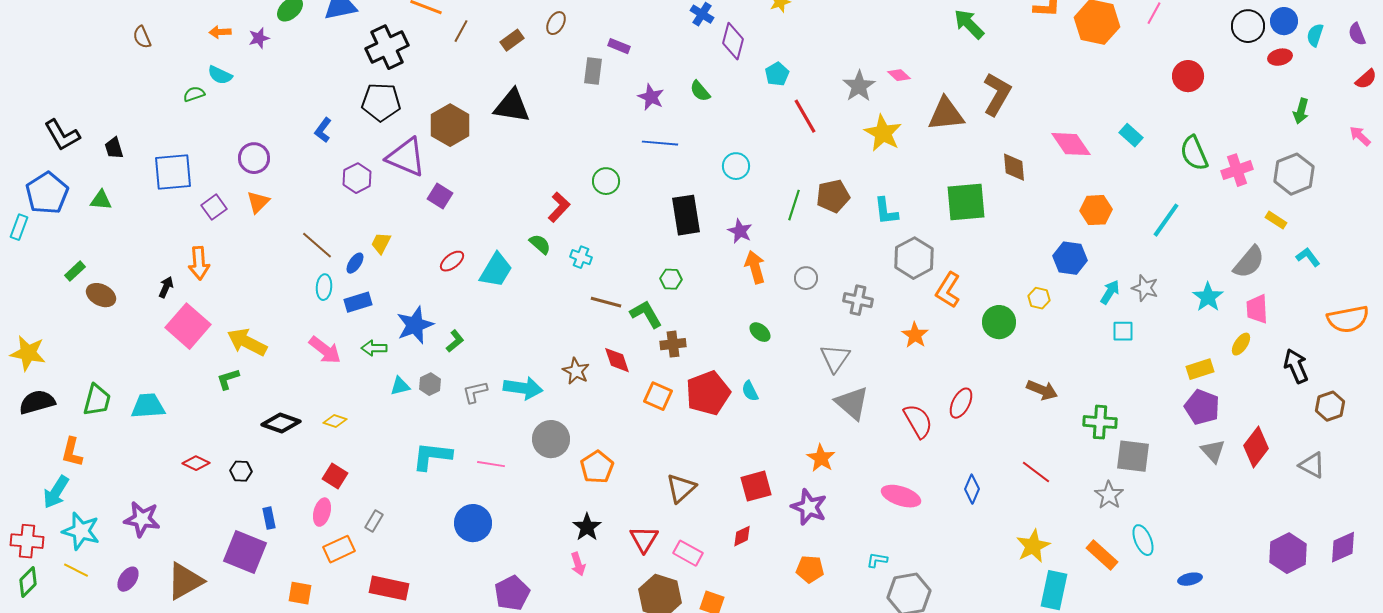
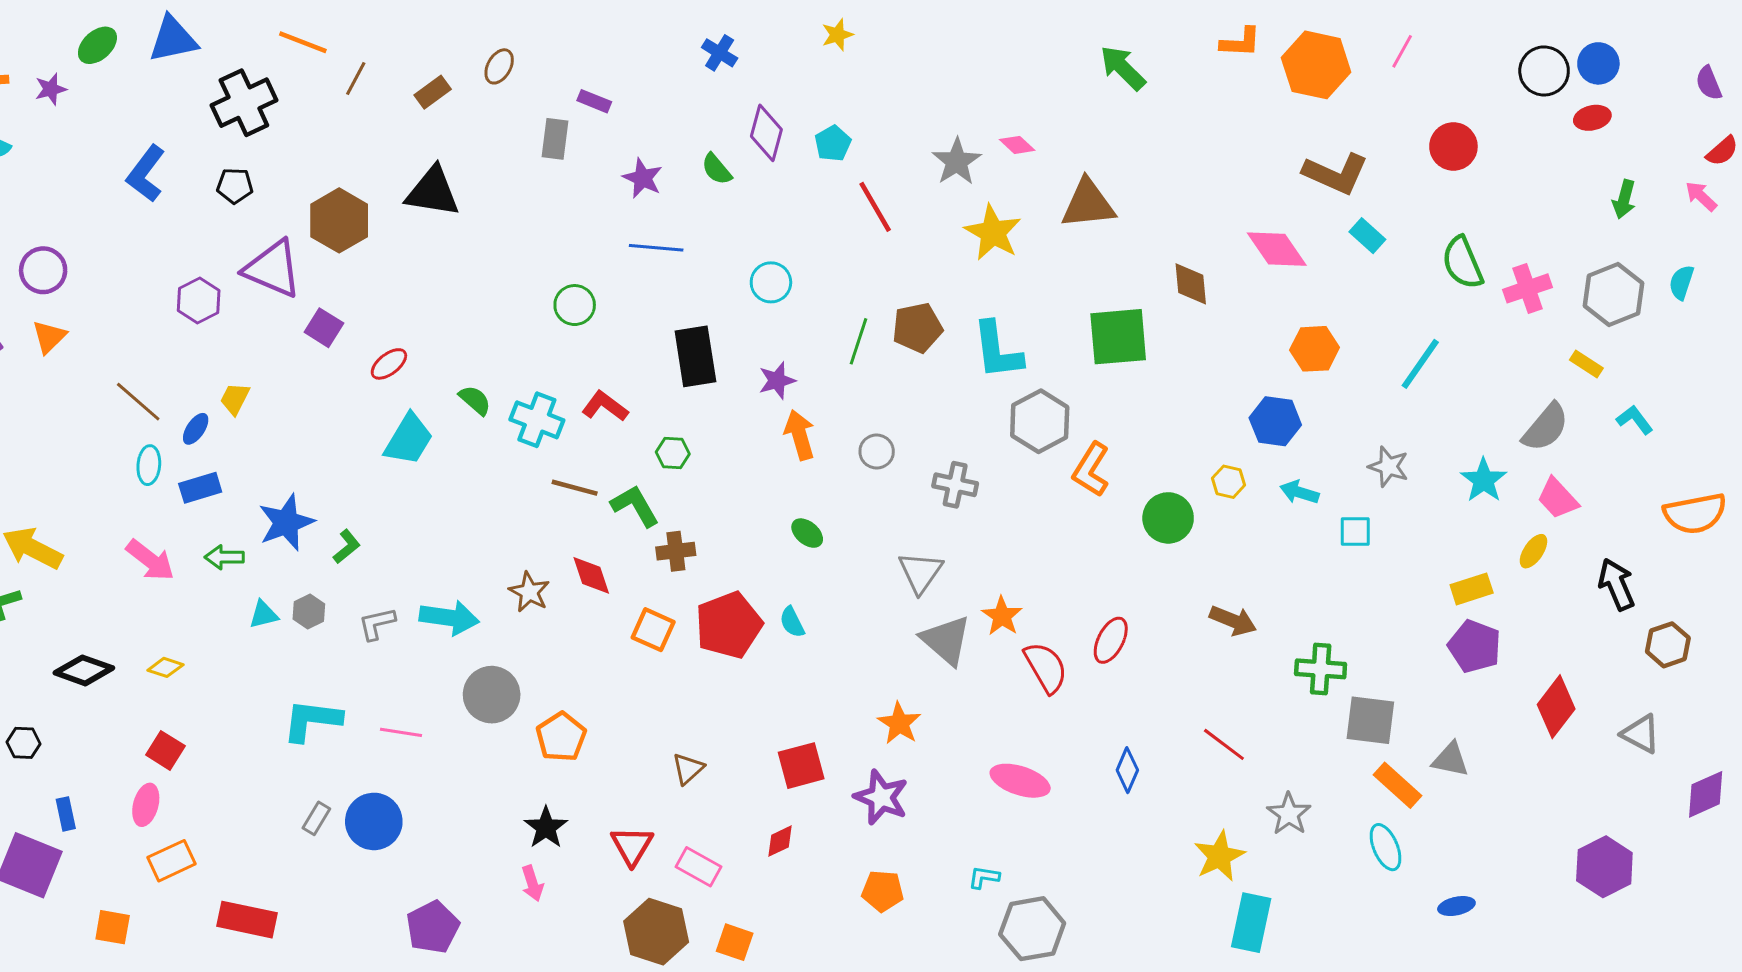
cyan semicircle: (1315, 35) -> (1681, 282), moved
purple diamond: (733, 41) -> (766, 133), moved
brown L-shape: (997, 94) -> (1336, 174), moved, turned 84
black pentagon: (381, 102) -> (235, 186), size x0.6
blue L-shape: (323, 130) -> (146, 174), moved, size x1.5
pink arrow: (1360, 136) -> (1701, 196), moved
red L-shape: (559, 207) -> (605, 406), moved, turned -96
cyan L-shape: (886, 211) -> (997, 350), size x1.4
purple star: (740, 231) -> (777, 381), turned 30
cyan cross: (581, 257) -> (537, 420), size x1.6
red ellipse: (452, 261) -> (389, 364), moved
cyan arrow: (1110, 292) -> (1299, 492), moved, turned -105
pink trapezoid: (1257, 309) -> (1558, 498), turned -40
orange star: (915, 335) -> (1002, 616), moved
gray triangle: (1213, 451) -> (1450, 760), moved, turned -36
brown triangle: (681, 488) -> (688, 769), size x0.7
gray star: (1109, 495) -> (1289, 814), moved
gray rectangle: (374, 521) -> (316, 818), moved
purple diamond: (1343, 547) -> (1706, 794), moved
orange rectangle: (1102, 555) -> (1398, 785), moved

